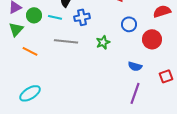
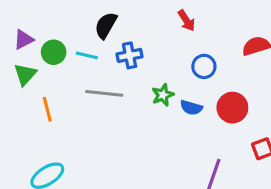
red circle: (152, 39) -> (232, 108), moved
orange line: (30, 51) -> (47, 109), turned 49
blue semicircle: (135, 66) -> (191, 108), moved

